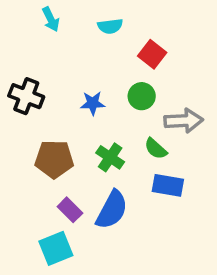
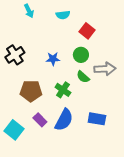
black cross: (26, 96) -> (15, 55), turned 36
green semicircle: (156, 149) -> (83, 77), moved
blue rectangle: (168, 185) -> (97, 119), moved
cyan square: (56, 248) -> (14, 130), moved, turned -30

